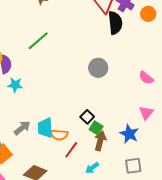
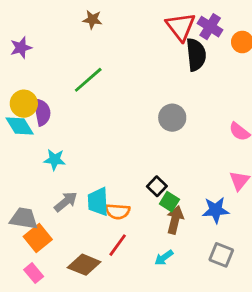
cyan star: (15, 85) -> (55, 160), moved
blue star: (129, 134) -> (216, 210), turned -30
red line: (71, 150) -> (118, 245), moved
gray square: (133, 166) -> (221, 255), turned 30

